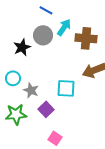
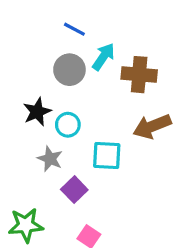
black star: (22, 47) -> (37, 112), moved
cyan circle: (13, 78) -> (68, 125), moved
green star: (16, 114) -> (26, 225), moved

